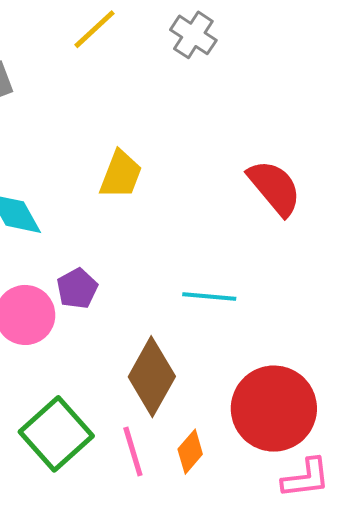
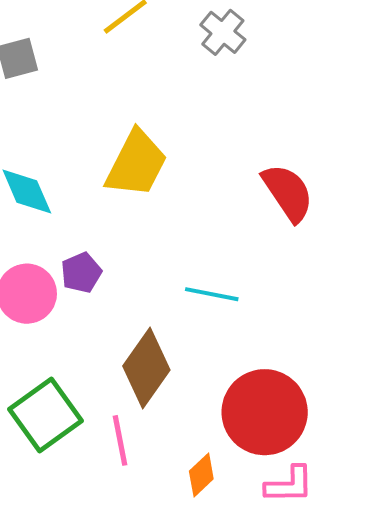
yellow trapezoid: (121, 175) -> (136, 164), size x1.4
orange diamond: (190, 452) -> (201, 475), moved

